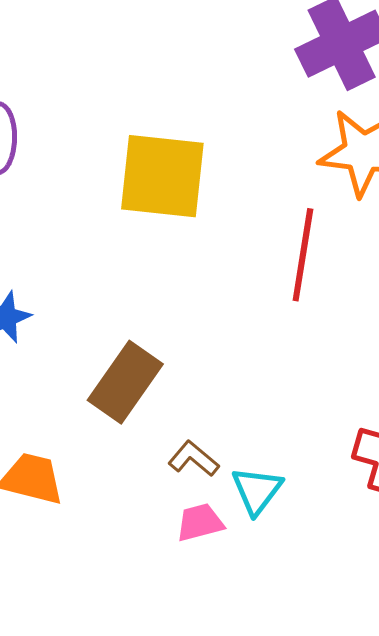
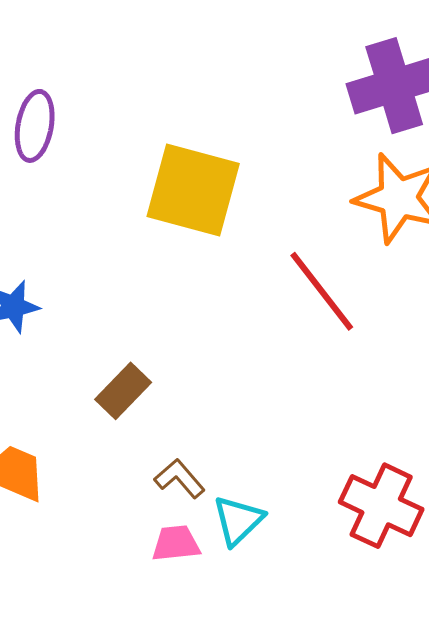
red line: (303, 255) -> (322, 291), turned -56
brown rectangle: (125, 382) -> (123, 391), size x0.7

